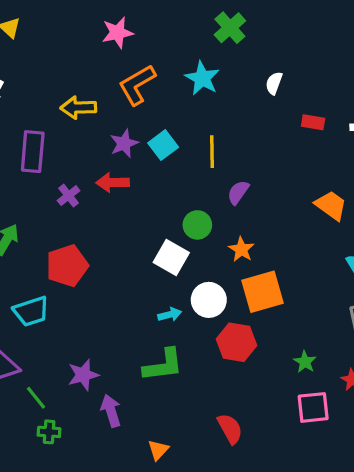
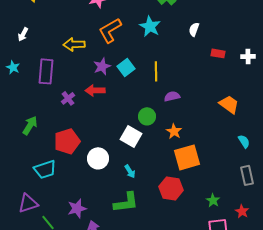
purple semicircle: (238, 192) -> (172, 96), turned 42
white circle: (209, 300) -> (98, 158), moved
cyan arrow: (170, 315) -> (130, 171), turned 72

